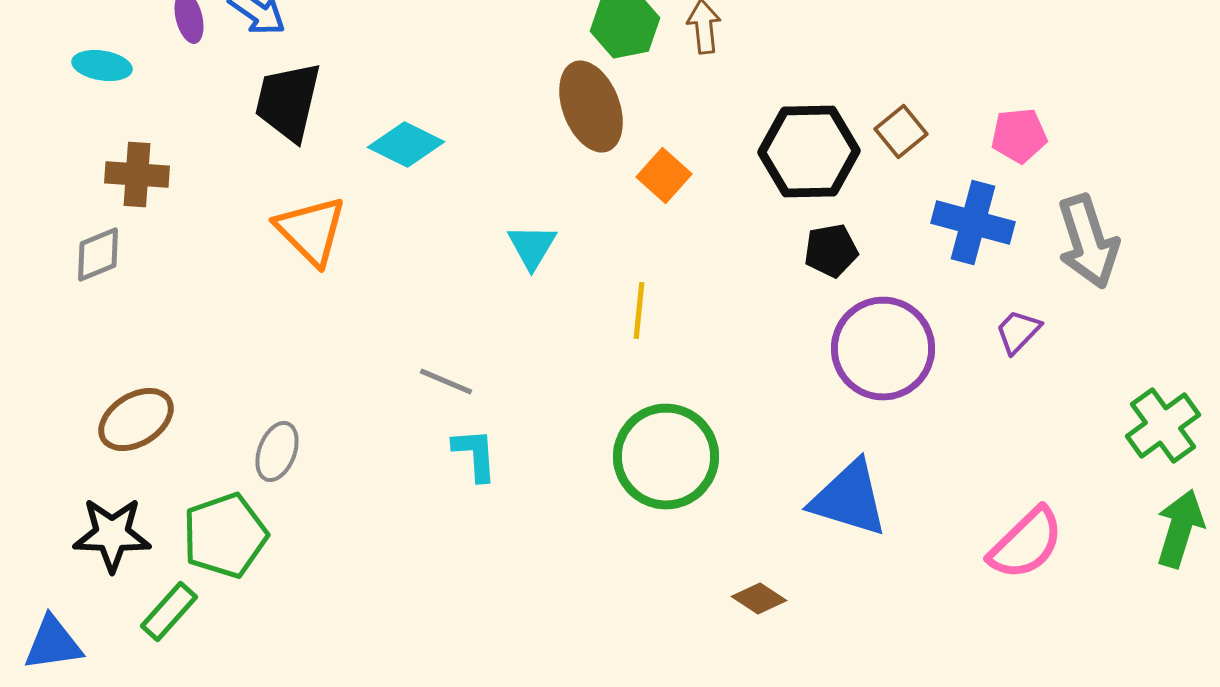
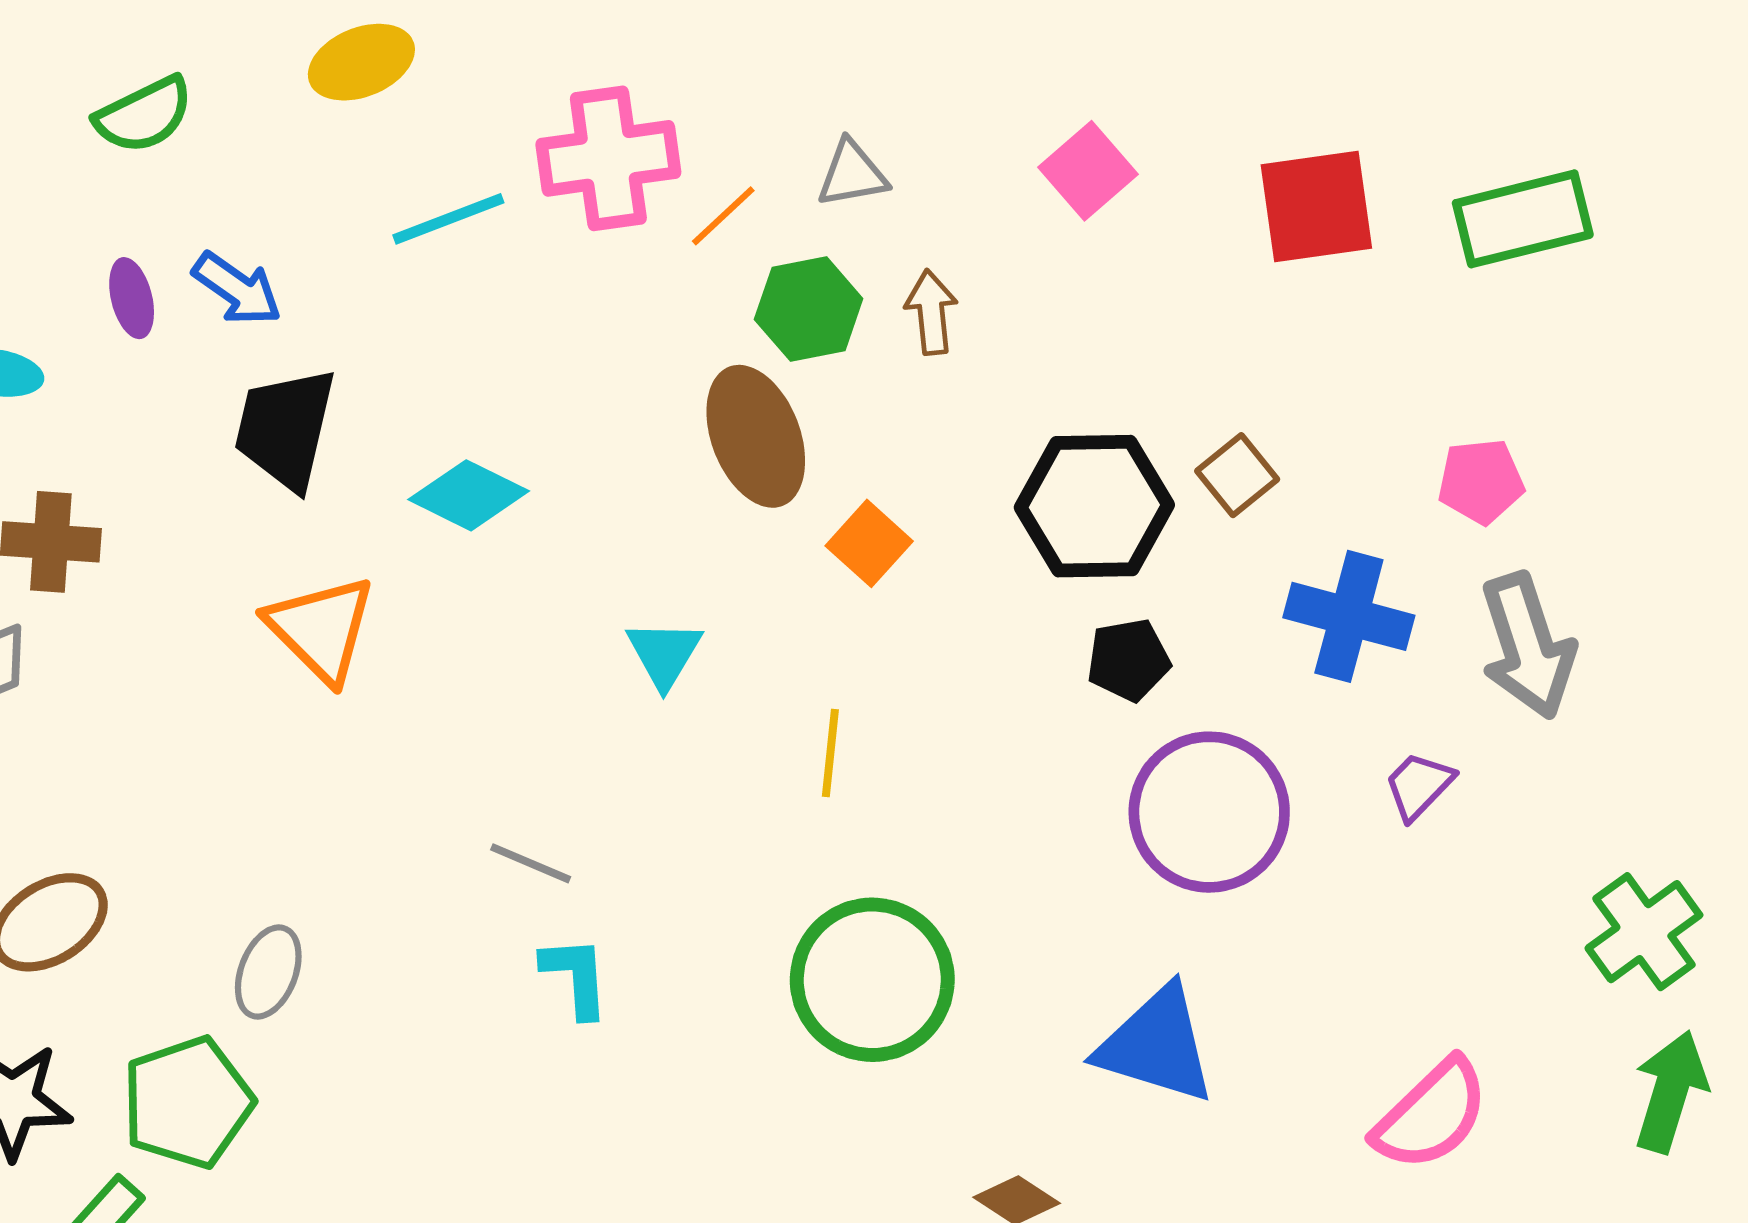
pink pentagon: (1019, 136) -> (1481, 481), moved

